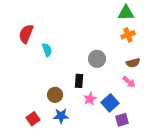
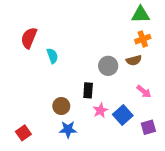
brown semicircle: (133, 63) -> (134, 60), moved
red square: (33, 119) -> (23, 133), moved
purple square: (122, 120) -> (148, 127), moved

